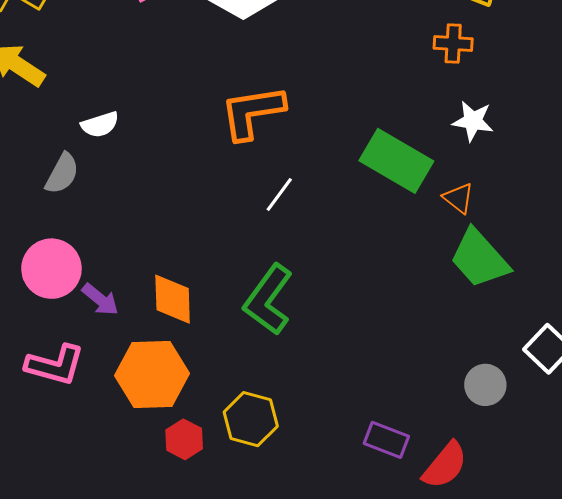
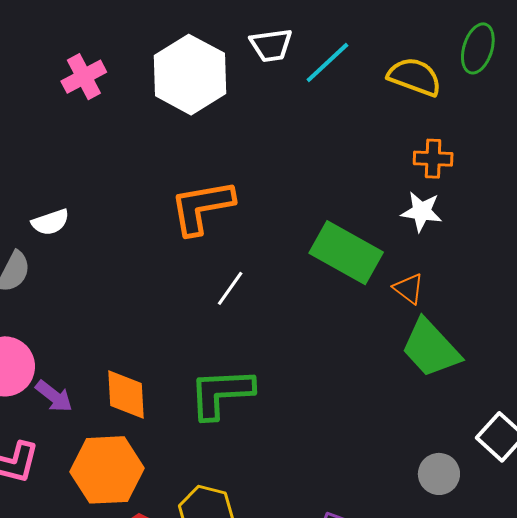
orange cross: (453, 44) -> (433, 159), moved
green L-shape: (268, 300) -> (221, 393), turned 52

